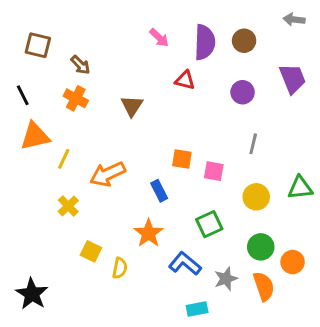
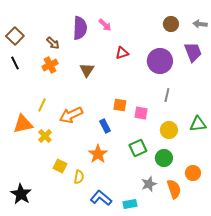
gray arrow: (294, 19) -> (200, 24), moved
brown circle: (244, 41) -> (171, 24), moved
purple semicircle: (205, 42) -> (80, 28), moved
brown square: (38, 45) -> (15, 36), moved, turned 30
red triangle: (185, 80) -> (122, 53), turned -32
purple circle: (243, 92) -> (160, 61), size x1.6
orange cross: (76, 98) -> (50, 65), turned 35
orange triangle: (35, 136) -> (23, 124), moved
green circle: (261, 247) -> (164, 158), moved
blue L-shape: (185, 264) -> (101, 198), moved

